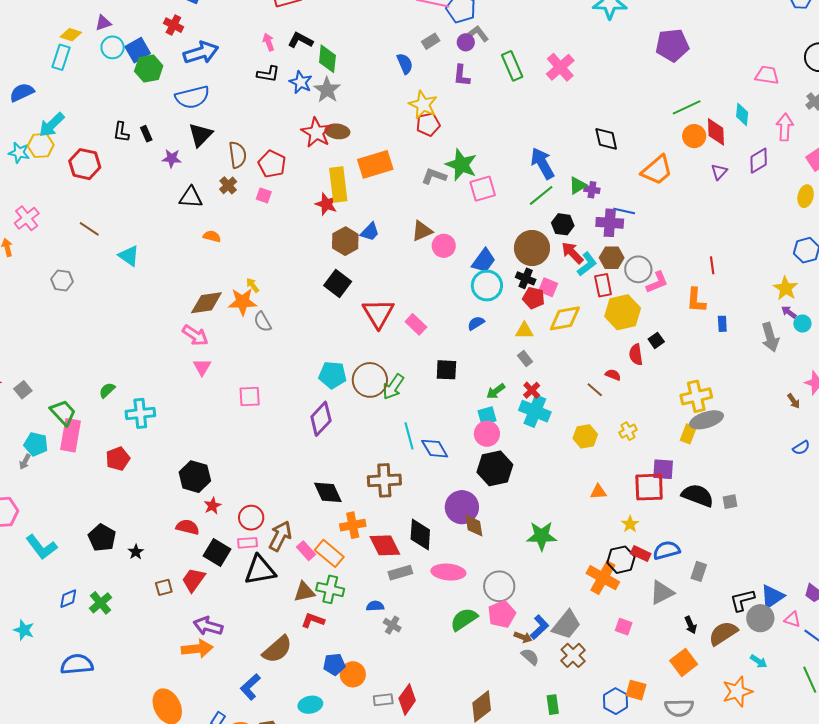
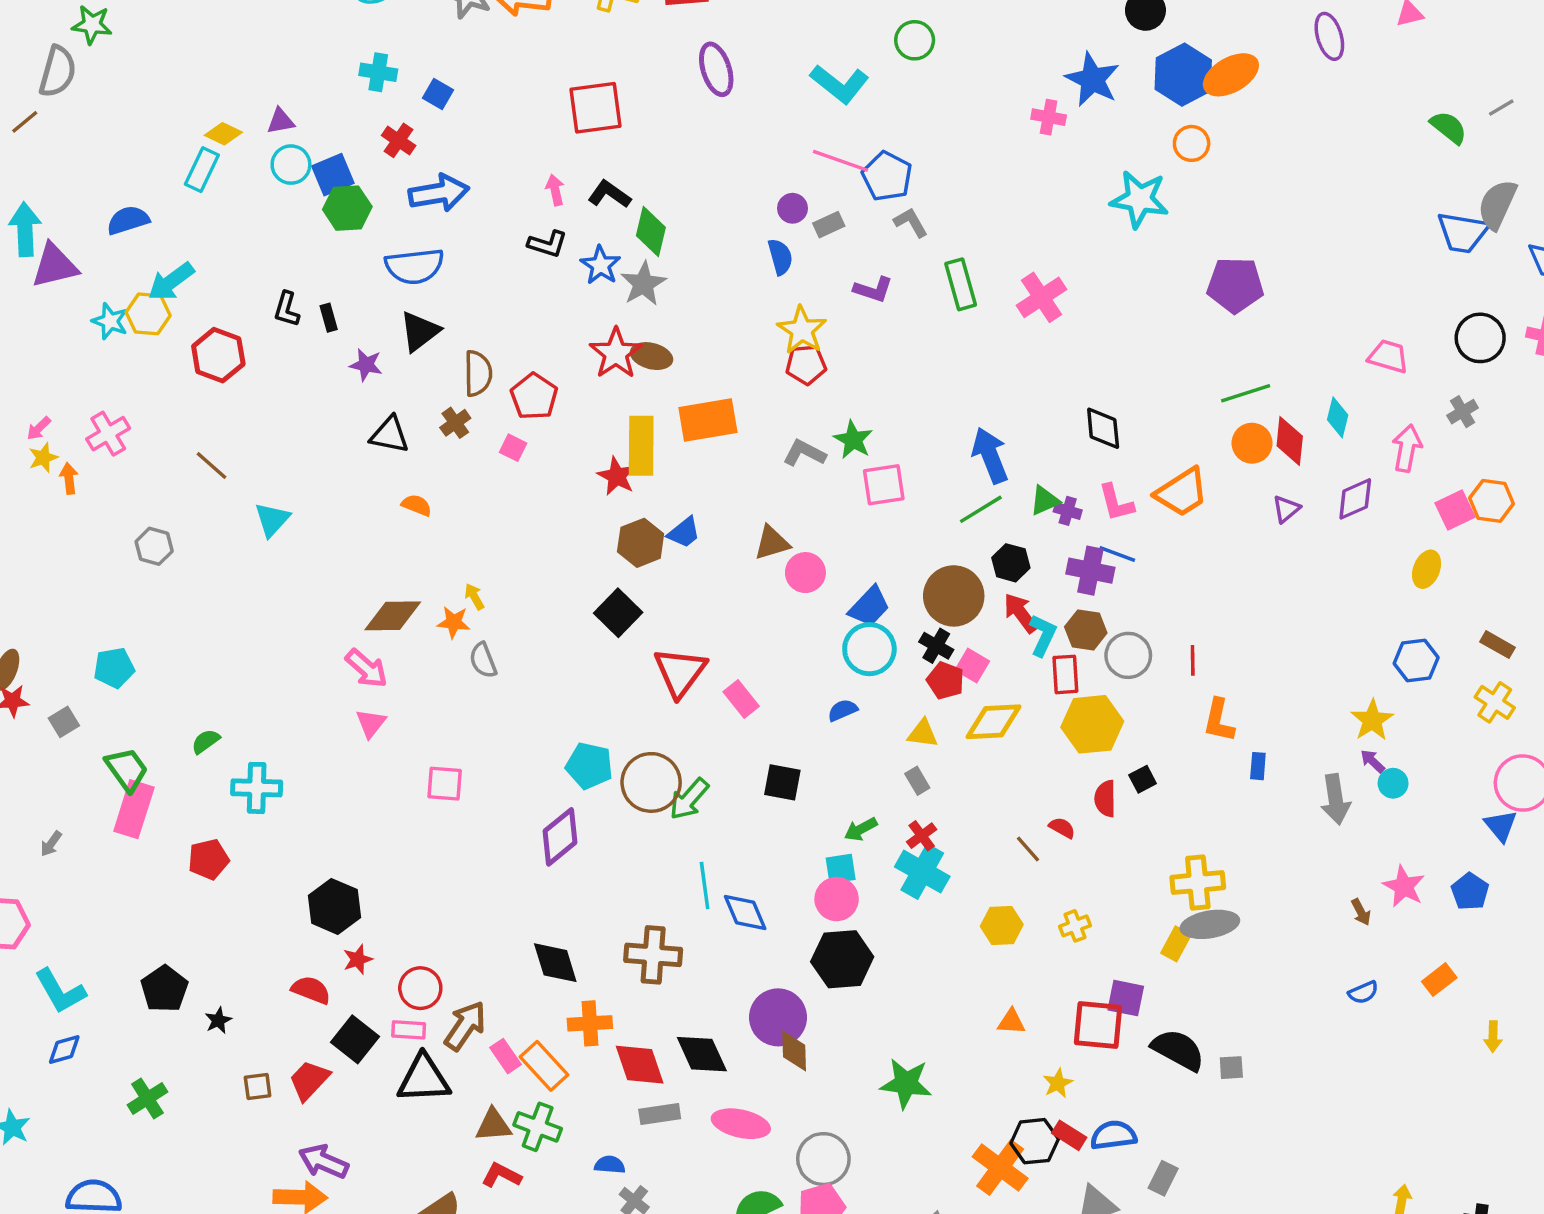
purple circle: (466, 42) -> (792, 208), moved
purple L-shape: (462, 76) -> (873, 290), turned -85
green star: (461, 165) -> (853, 440), size x0.7
cyan triangle: (129, 256) -> (272, 520), turned 30
cyan L-shape: (587, 264) -> (1043, 635), turned -35
red line: (712, 265) -> (1193, 660), moved
pink L-shape: (657, 282) -> (1116, 503), moved, turned 90
orange star: (242, 302) -> (454, 622), size x0.7
cyan pentagon: (36, 444) -> (114, 668), moved, turned -30
black diamond: (420, 534) -> (702, 1054), turned -36
blue diamond: (68, 599) -> (64, 1049), moved

